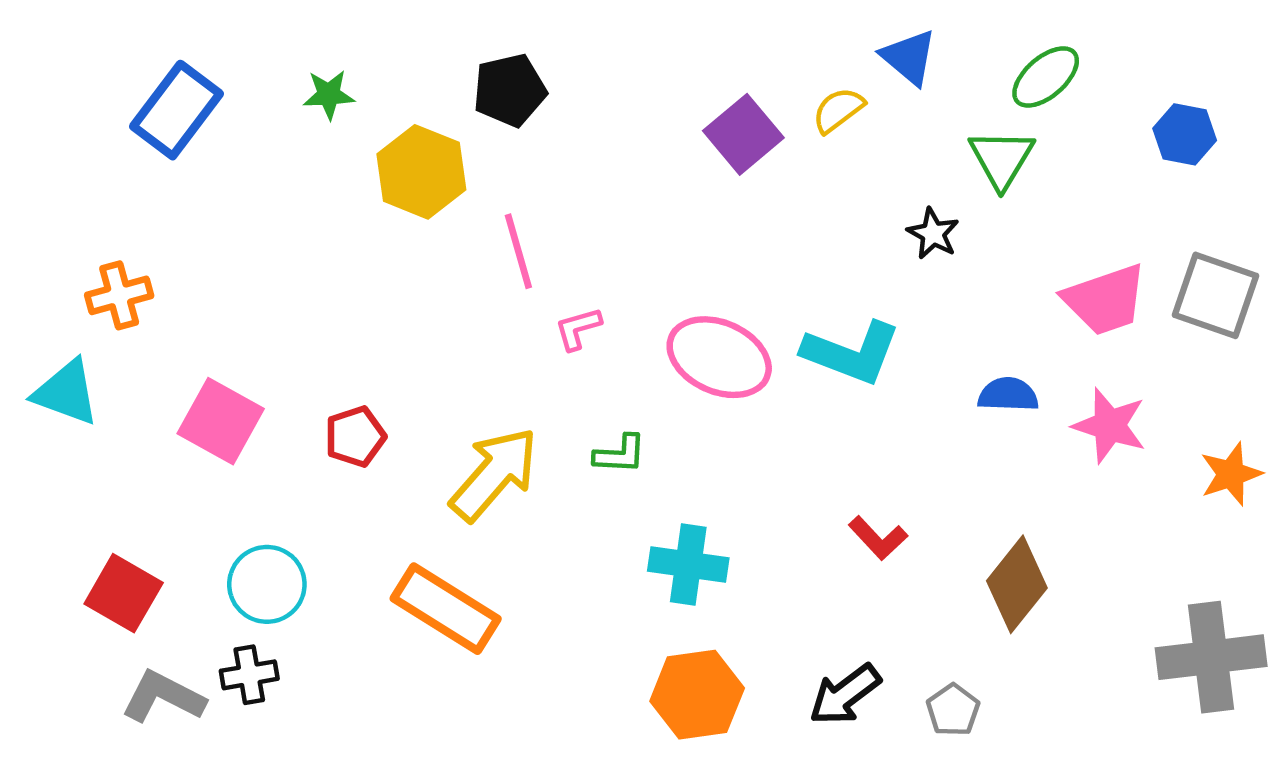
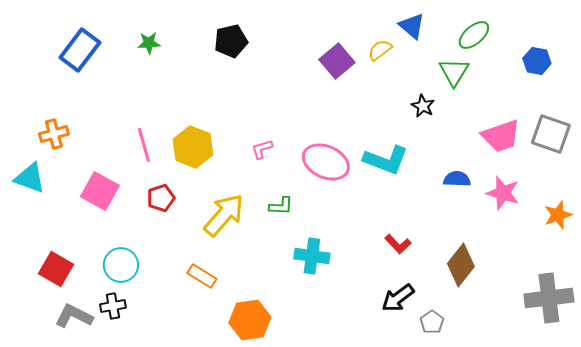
yellow hexagon: (421, 172) -> (193, 147), moved
pink line: (518, 251) -> (144, 145), moved
orange rectangle: (446, 609) -> (202, 276), size x0.6
orange hexagon: (697, 695) -> (250, 320), moved
black arrow: (845, 695) -> (398, 298), moved

